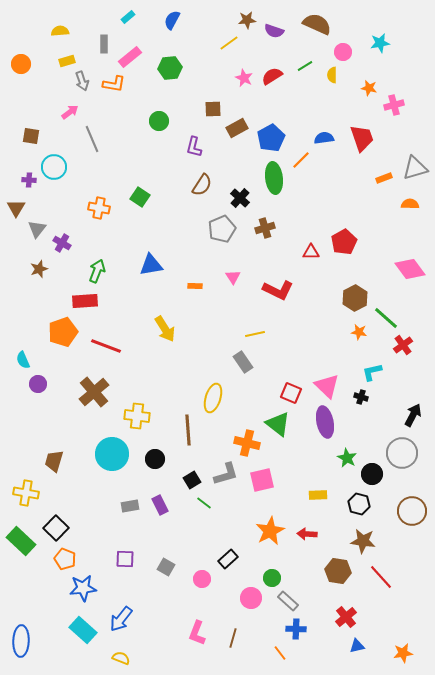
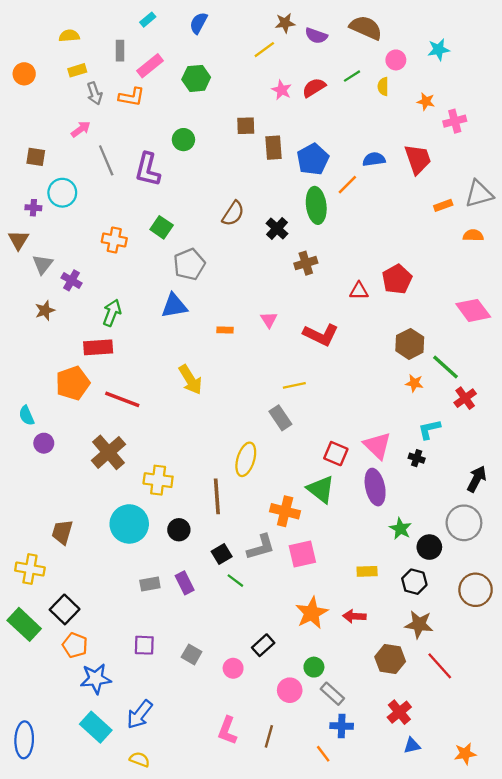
brown rectangle: (237, 128) -> (274, 148), turned -65
purple L-shape: (194, 147) -> (148, 170), moved, size x1.4
gray pentagon: (222, 229) -> (189, 264), moved

